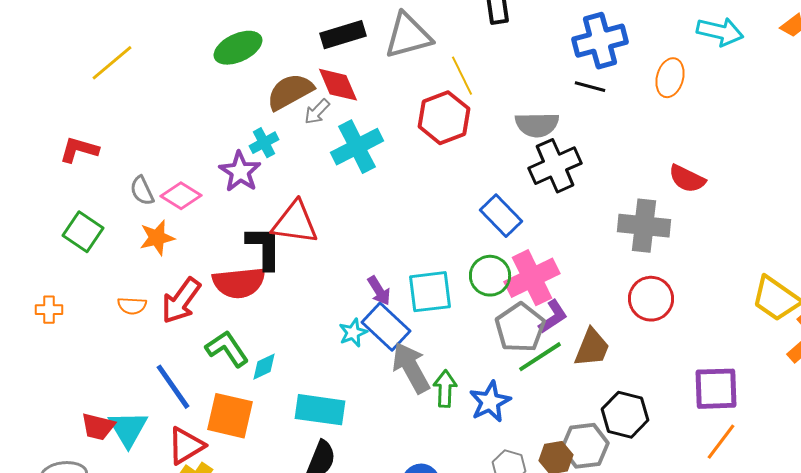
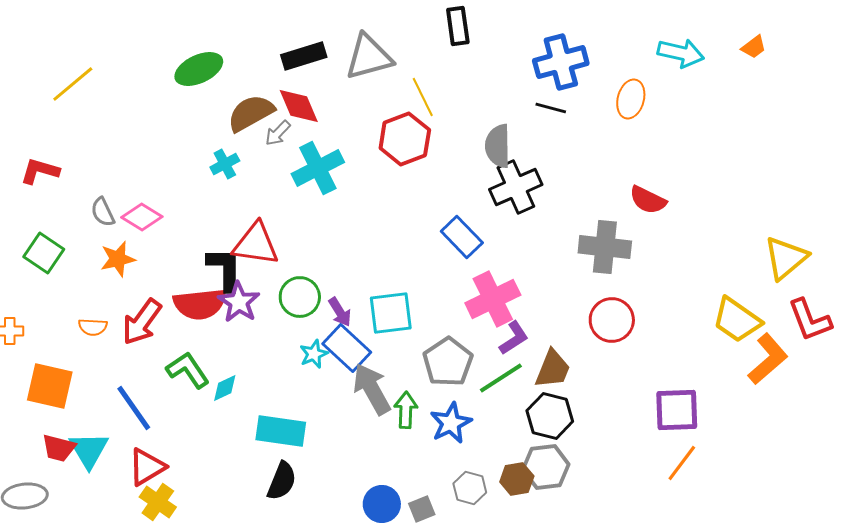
gray semicircle: (537, 125) -> (498, 146), turned 90
purple star: (240, 172) -> (239, 302), moved
green circle: (490, 276) -> (300, 297), moved
gray pentagon: (520, 328) -> (448, 362), moved
black hexagon: (625, 415) -> (550, 416), moved
orange square: (230, 416) -> (50, 386), moved

